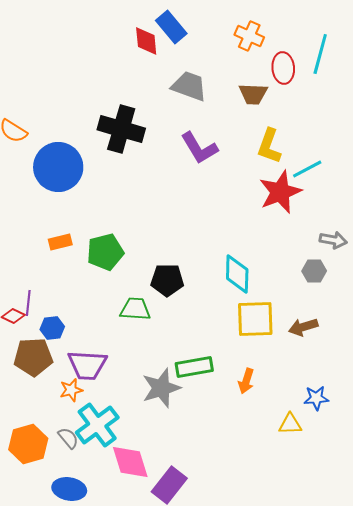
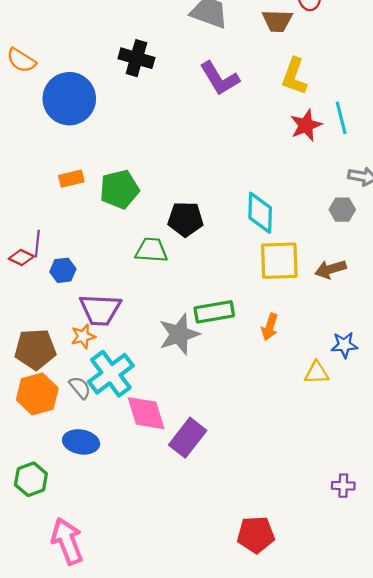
black cross: (121, 129) -> (136, 58), size x0.7
cyan line: (307, 169) -> (341, 118), moved, turned -76
red star: (280, 192) -> (306, 125), size x0.7
brown pentagon: (33, 357) -> (35, 349), moved

